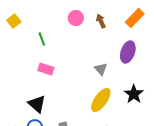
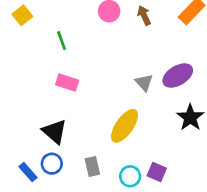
purple ellipse: (128, 52) -> (178, 76), moved, turned 40
yellow ellipse: (101, 100) -> (125, 126), moved

